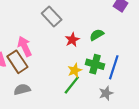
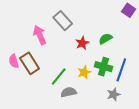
pink arrow: (25, 46) -> (40, 35), moved
green line: (72, 85) -> (59, 76), moved
gray semicircle: (22, 89) -> (69, 92), moved

